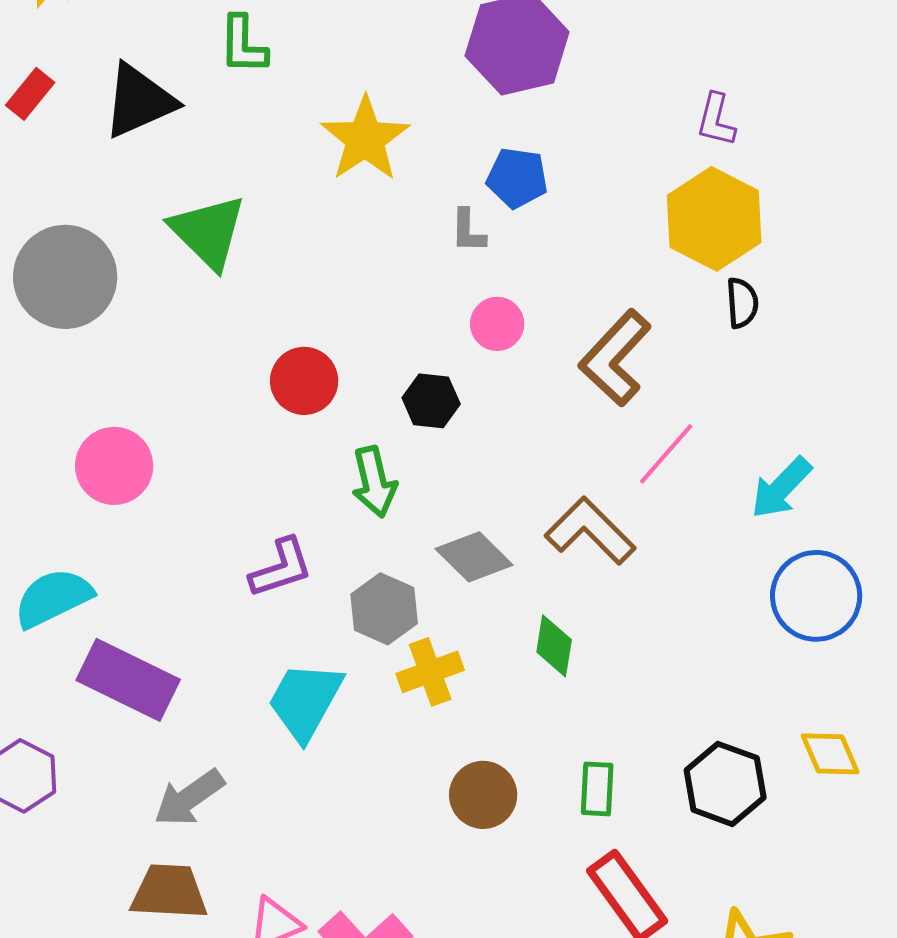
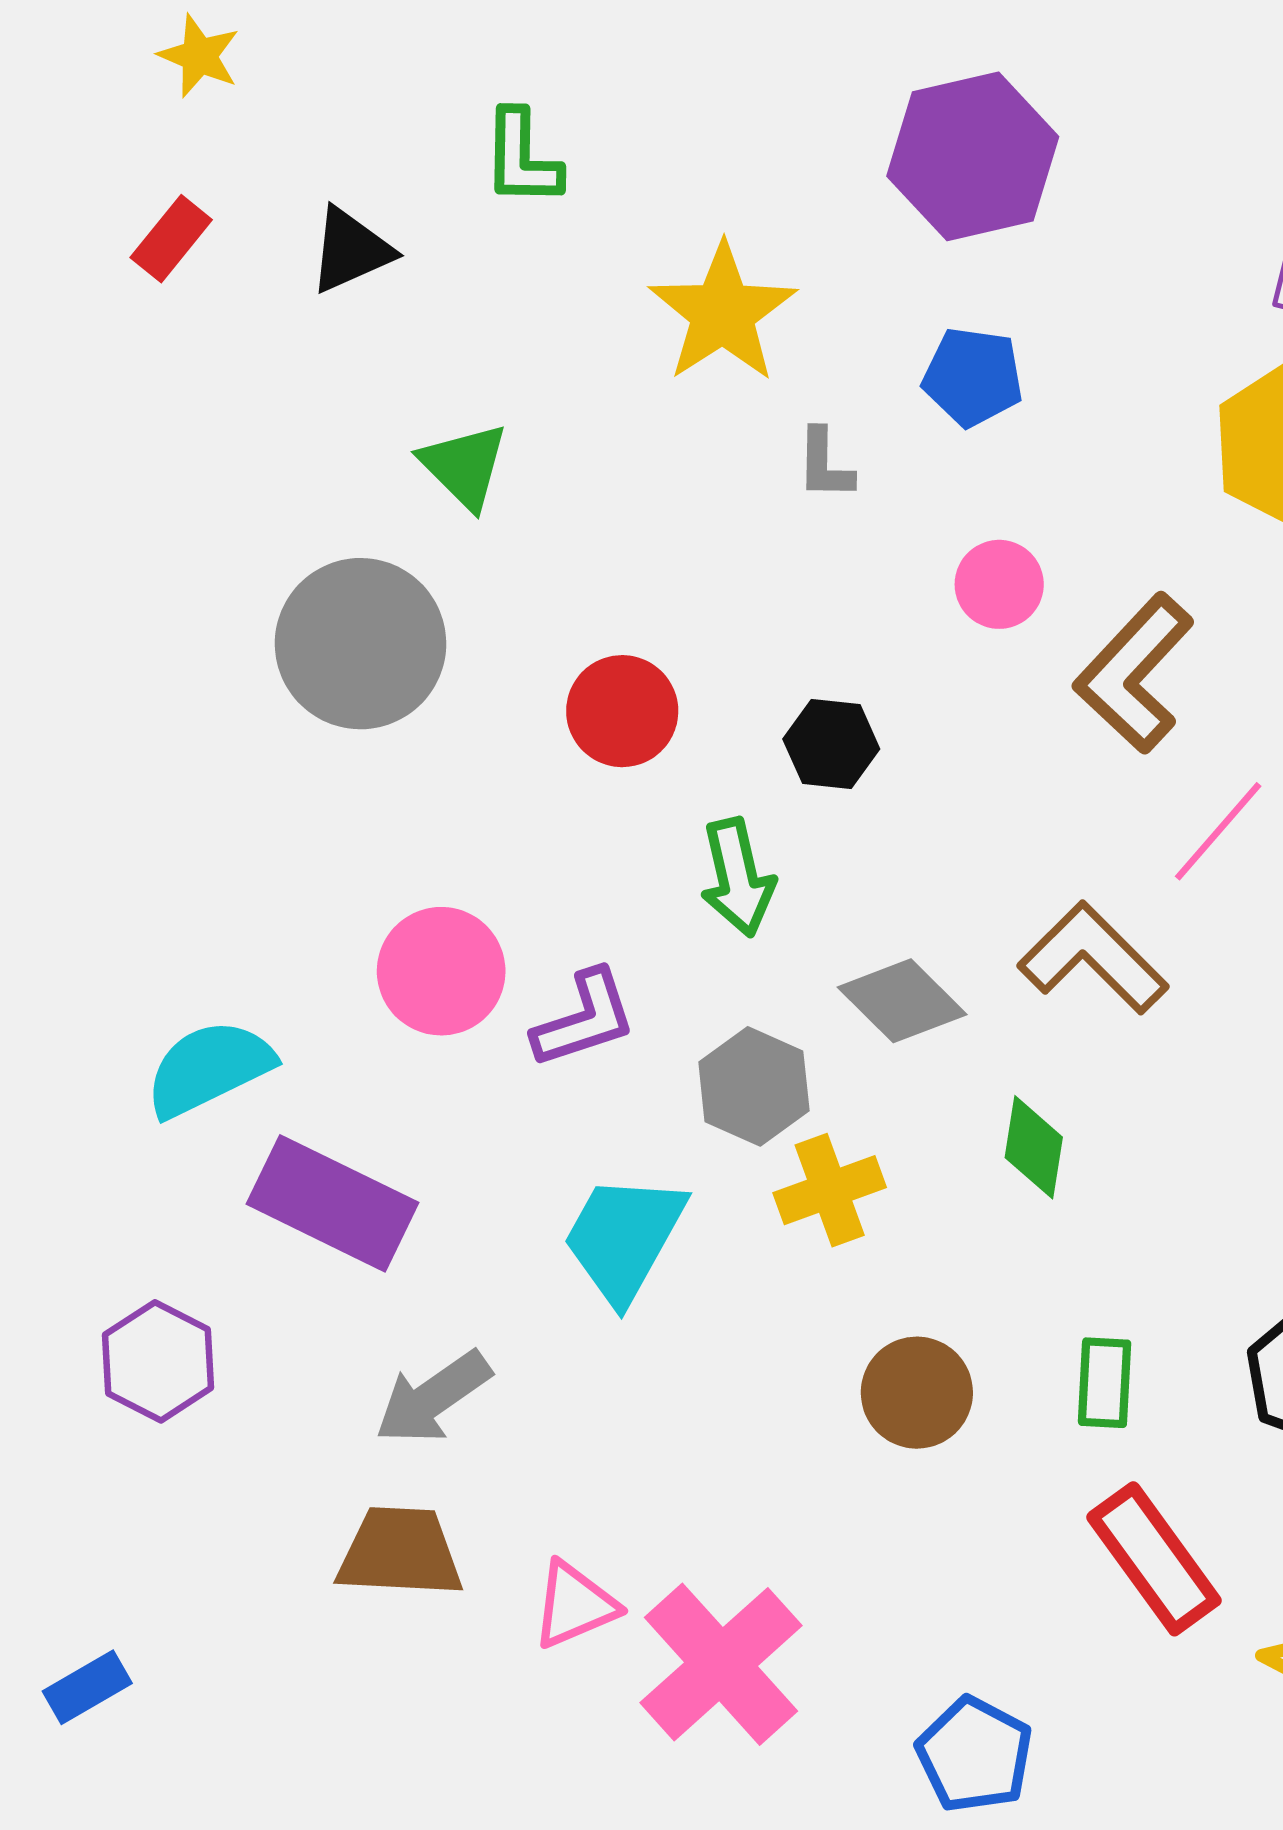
black triangle: (139, 101) -> (351, 250), size x0.7
gray L-shape: (468, 231) -> (825, 464), moved
green triangle: (208, 232) -> (464, 466), size x0.7
gray circle: (65, 277) -> (360, 644), moved
pink circle: (497, 324) -> (999, 584), moved
pink circle: (114, 466) -> (441, 971), moved

